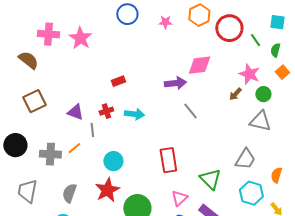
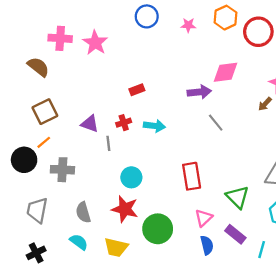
orange line: (74, 148) -> (44, 142), moved
red star: (107, 190) -> (125, 209), turned -30
gray semicircle: (69, 193) -> (83, 212), turned -36

